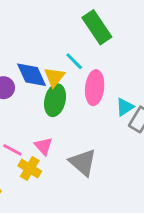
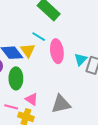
green ellipse: (55, 100) -> (16, 78), moved
gray triangle: (83, 162) -> (61, 104), turned -40

